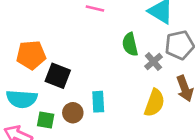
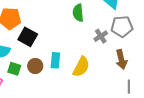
green semicircle: (130, 44) -> (78, 13), moved
yellow semicircle: (154, 103) -> (81, 67), moved

